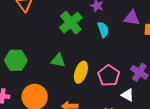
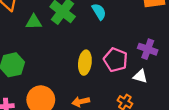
green triangle: (58, 60) -> (34, 22), moved

